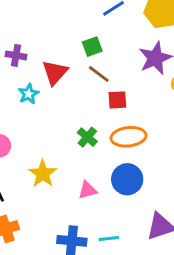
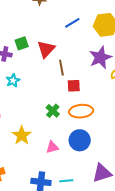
green square: (92, 47) -> (22, 43), moved
red triangle: (55, 72) -> (46, 49), moved
brown line: (99, 74) -> (61, 68), turned 42

